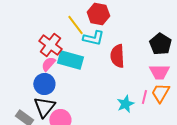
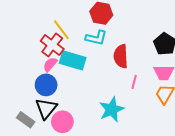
yellow line: (75, 25) -> (61, 30), moved
pink line: (144, 97) -> (134, 82), moved
cyan star: (125, 104) -> (112, 109), moved, size x1.4

